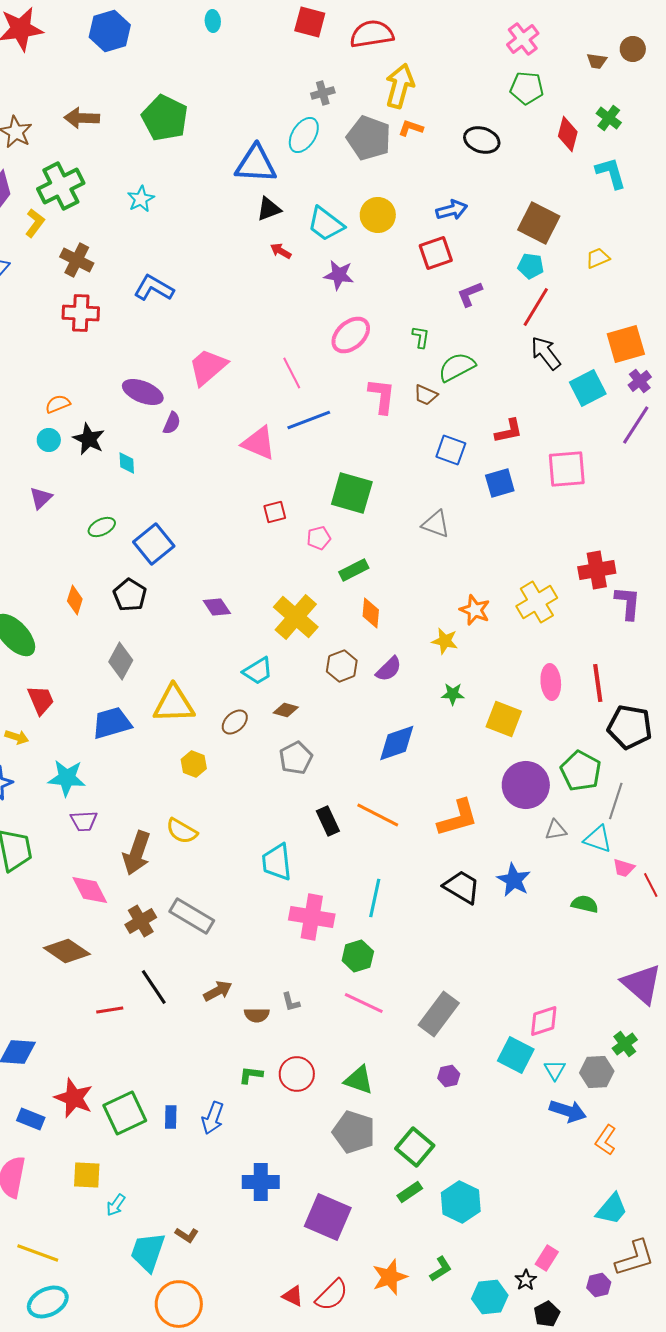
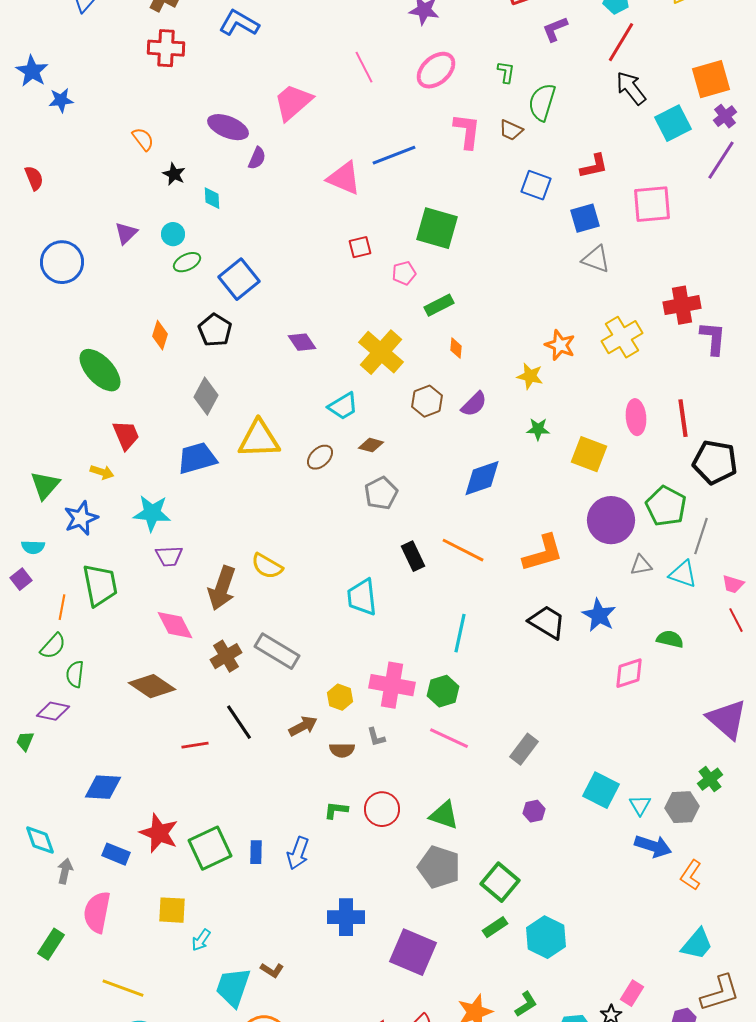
green semicircle: (457, 367) -> (542, 102), turned -45
pink line: (292, 373) -> (364, 67), moved
orange semicircle: (58, 404) -> (143, 139), turned 75
black star: (89, 439) -> (174, 174), size x0.7
cyan circle: (49, 440) -> (173, 234), moved
gray triangle: (436, 524) -> (596, 259), moved
orange diamond: (371, 613) -> (456, 348), size x0.7
yellow hexagon: (194, 764) -> (340, 697), moved
pink trapezoid: (624, 868) -> (733, 584), moved
pink cross: (312, 917) -> (392, 685), moved
gray rectangle: (439, 1014) -> (524, 749), size x0.7
pink diamond: (544, 1021) -> (629, 673), moved

